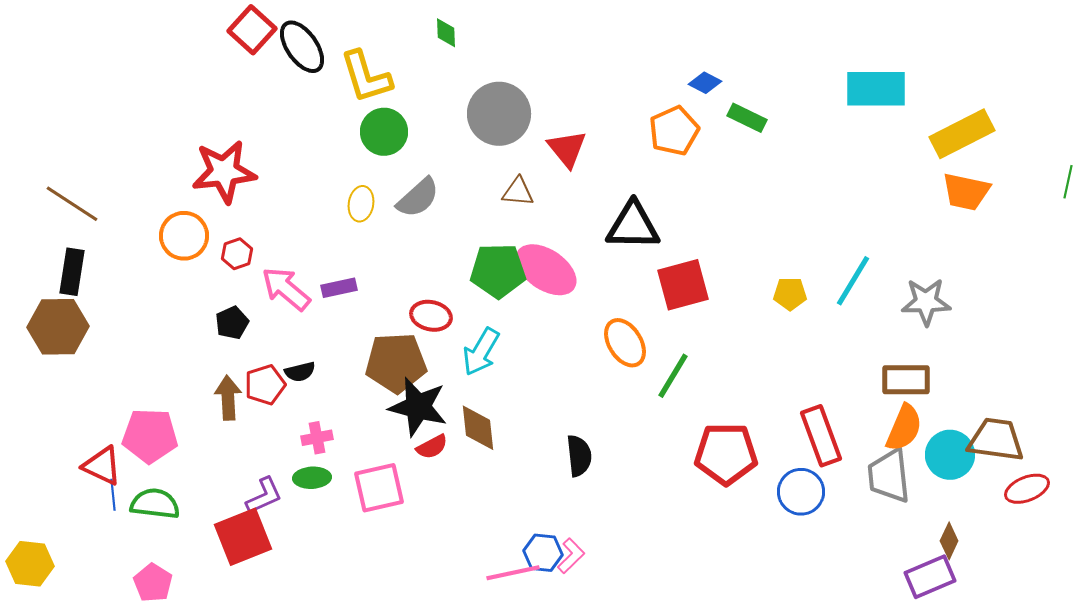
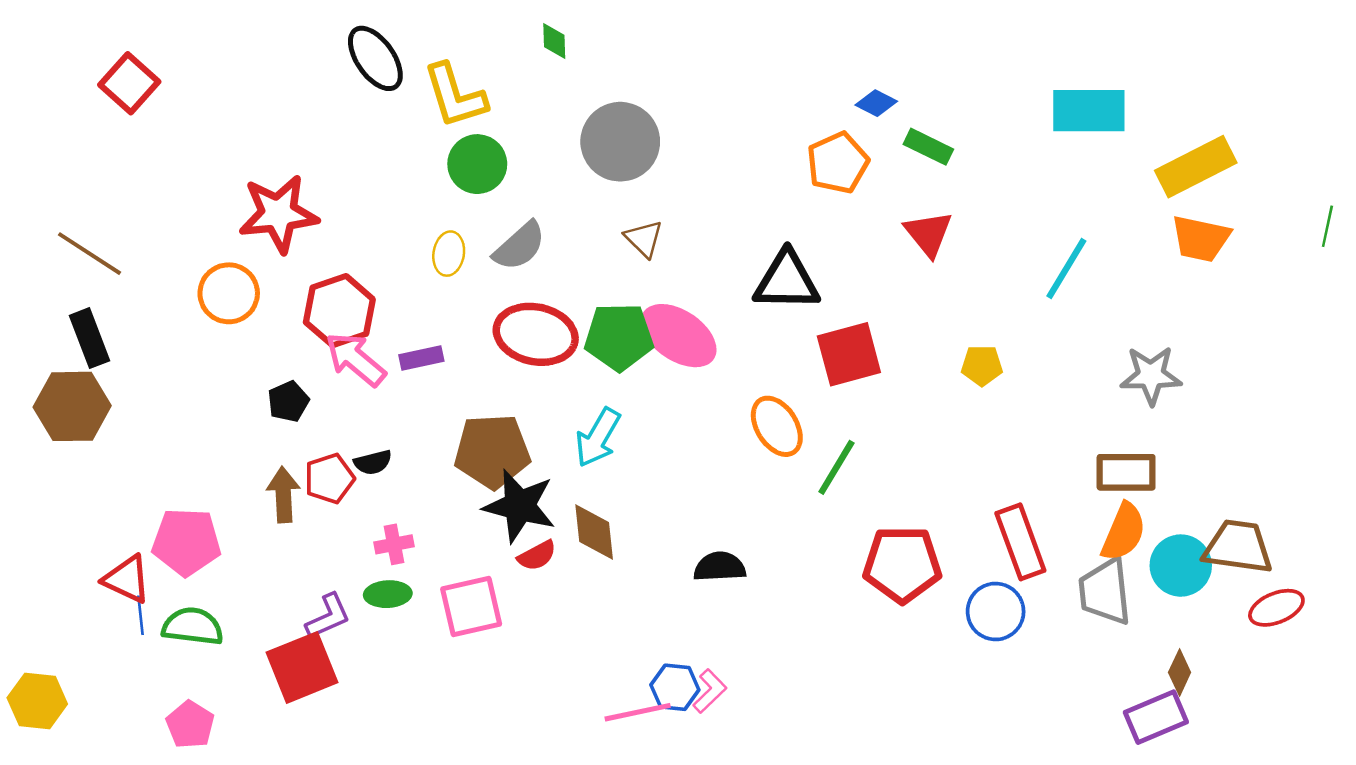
red square: (252, 30) -> (129, 83), moved
red triangle: (567, 149) -> (928, 234), moved
brown triangle: (518, 192) -> (644, 239), turned 40
red hexagon: (237, 254) -> (339, 311), moved, size x1.8
black rectangle: (72, 272) -> (89, 338), turned -30
cyan line: (853, 281) -> (1066, 268), moved
red ellipse: (431, 316) -> (536, 334), moved, size x1.6
black semicircle: (579, 456) -> (720, 567), turned -87

